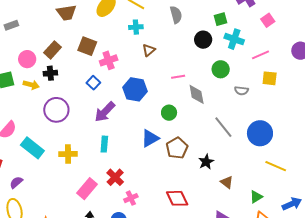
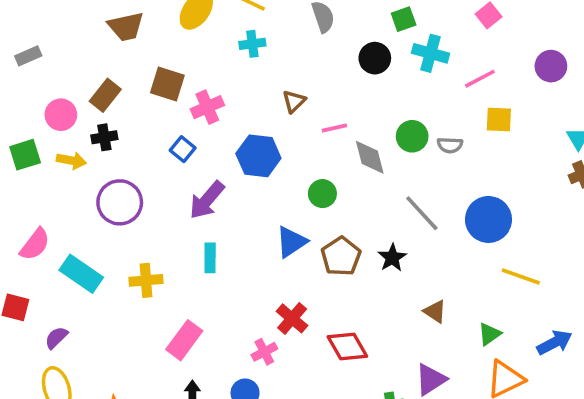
brown triangle: (149, 50) -> (294, 101), moved
green circle: (221, 69) -> (412, 136), moved
black star: (206, 162) -> (392, 258), moved
red cross: (115, 177) -> (292, 318), moved

